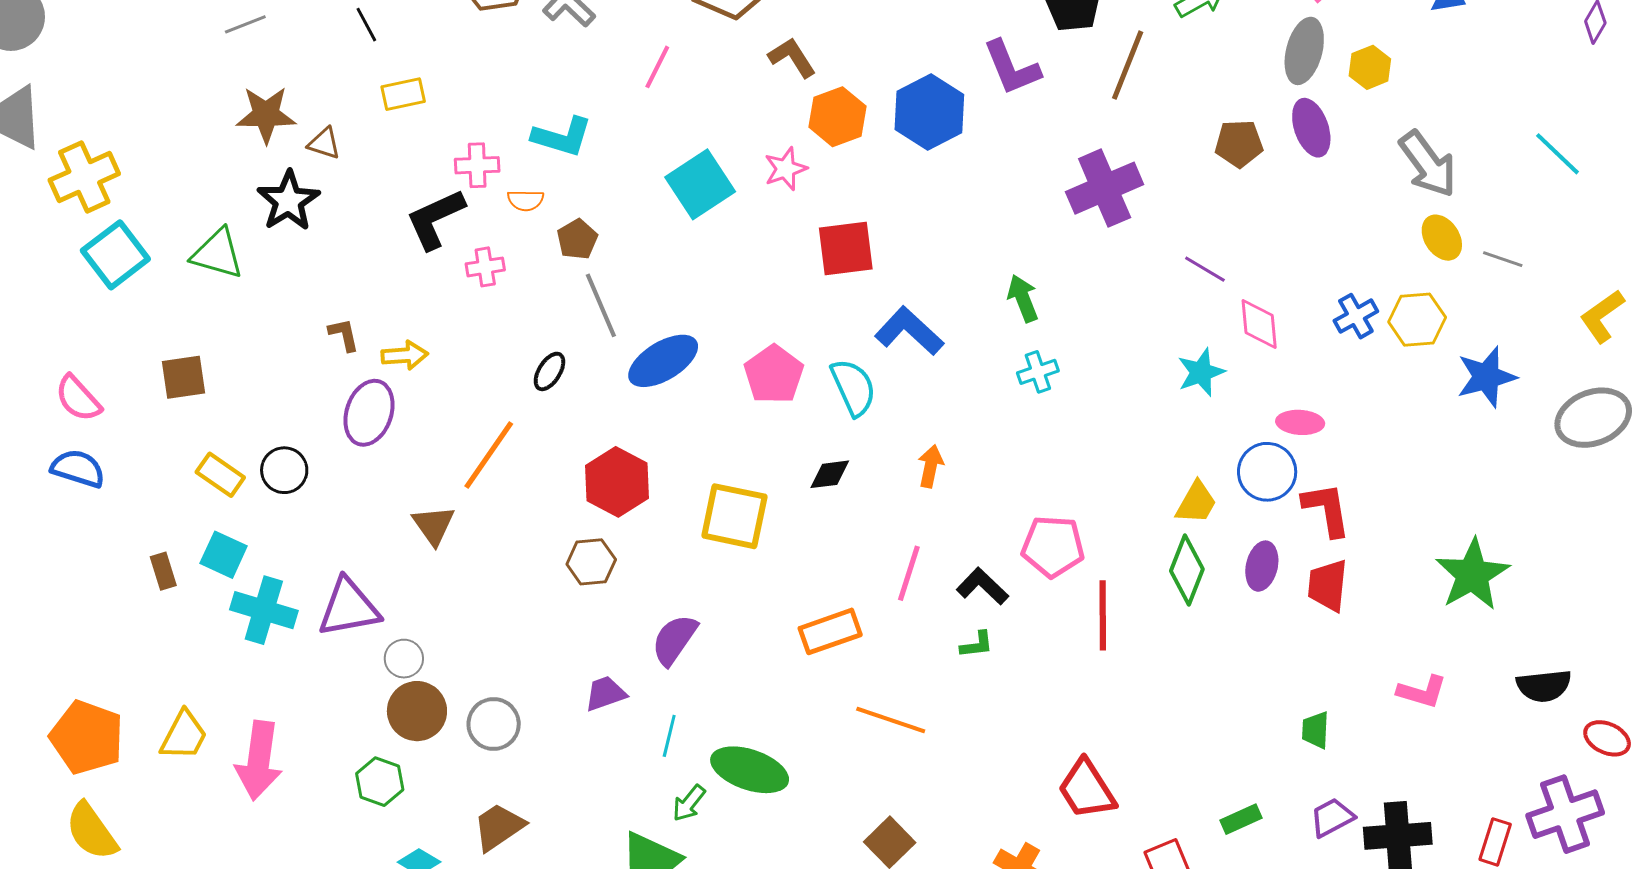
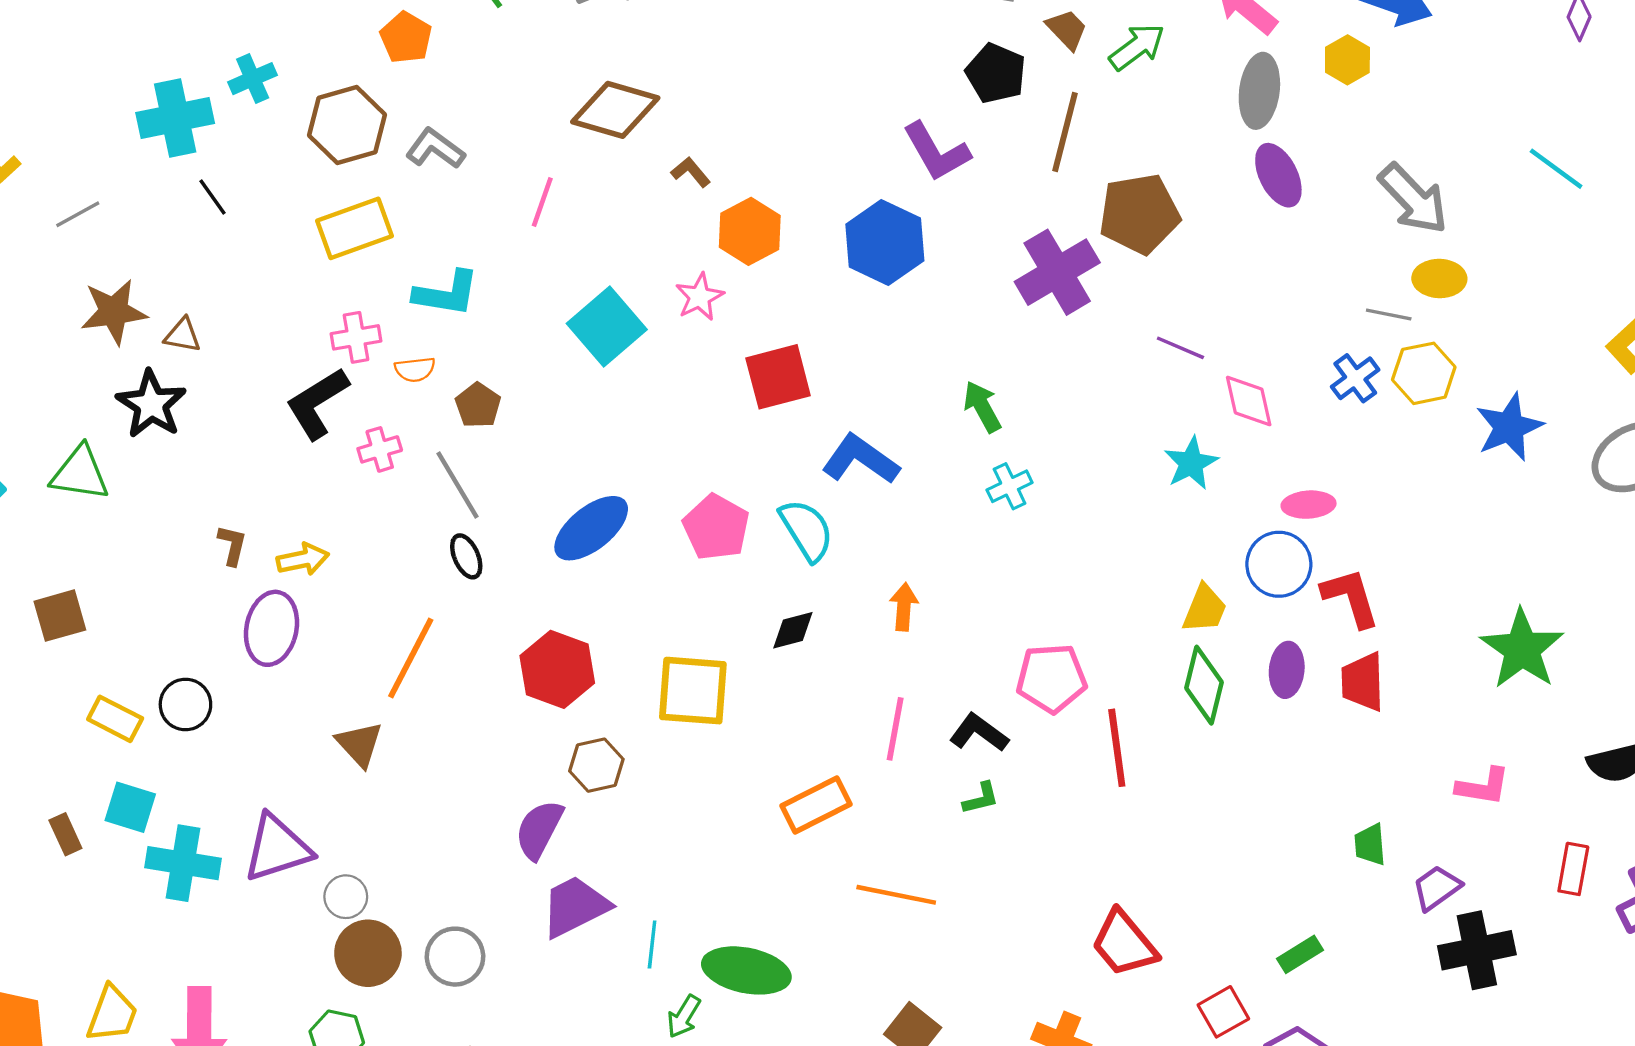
brown L-shape: (792, 57) -> (691, 172), size x0.7
yellow hexagon: (1370, 67) -> (1347, 60), moved
yellow rectangle: (403, 94) -> (354, 228), moved, size x1.5
blue hexagon: (929, 112) -> (885, 242), moved
brown pentagon: (1239, 144) -> (1139, 214), moved, size x1.5
yellow ellipse: (1442, 238) -> (1439, 279), turned -48
gray line: (1503, 259) -> (1389, 314), moved
gray line: (601, 305) -> (457, 485), moved
brown L-shape: (344, 335) -> (232, 545), turned 33
black ellipse: (549, 371) -> (466, 556), turned -48
brown hexagon: (591, 562) -> (596, 765), moved
purple semicircle: (674, 640) -> (539, 830), moved
purple trapezoid: (605, 693) -> (575, 906), size x1.5
purple trapezoid: (1332, 817) -> (1437, 888), moved
red rectangle: (1495, 842) -> (1573, 869), moved

